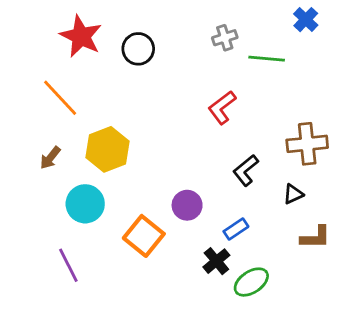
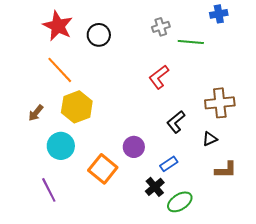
blue cross: (306, 20) -> (219, 14), turned 36
orange line: (60, 98) -> (60, 70), moved

